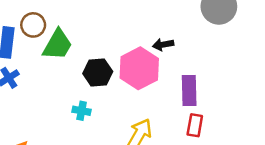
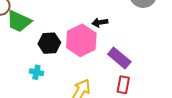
green trapezoid: (58, 45) -> (19, 21), turned 84
purple rectangle: (189, 90) -> (119, 58), turned -50

